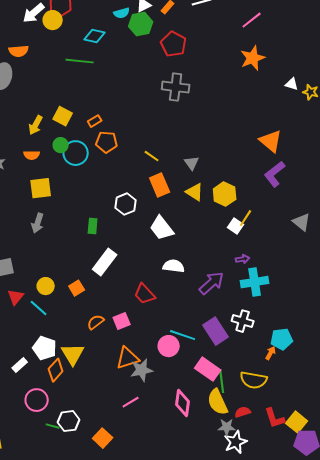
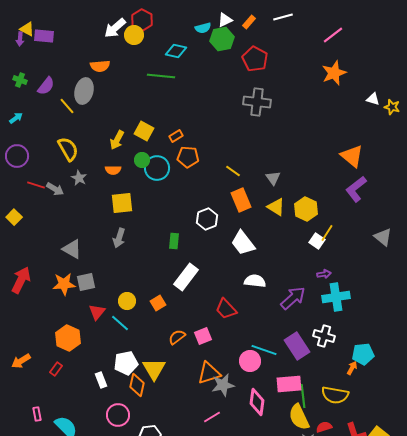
white pentagon: (45, 348) -> (126, 363), turned -30
white rectangle: (20, 365) -> (101, 380), turned -70
pink rectangle: (208, 369) -> (289, 384), turned -40
orange diamond: (56, 370) -> (137, 385), turned -30
pink diamond: (183, 403) -> (257, 402), moved

